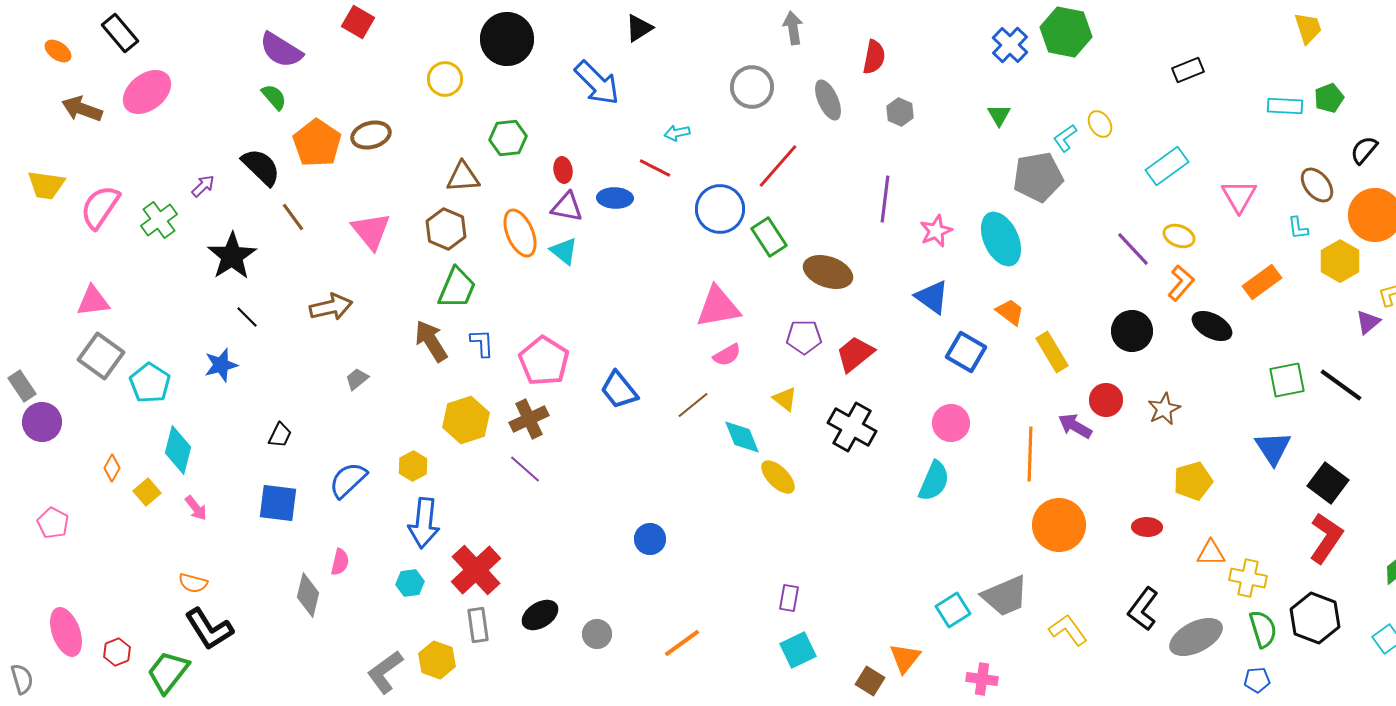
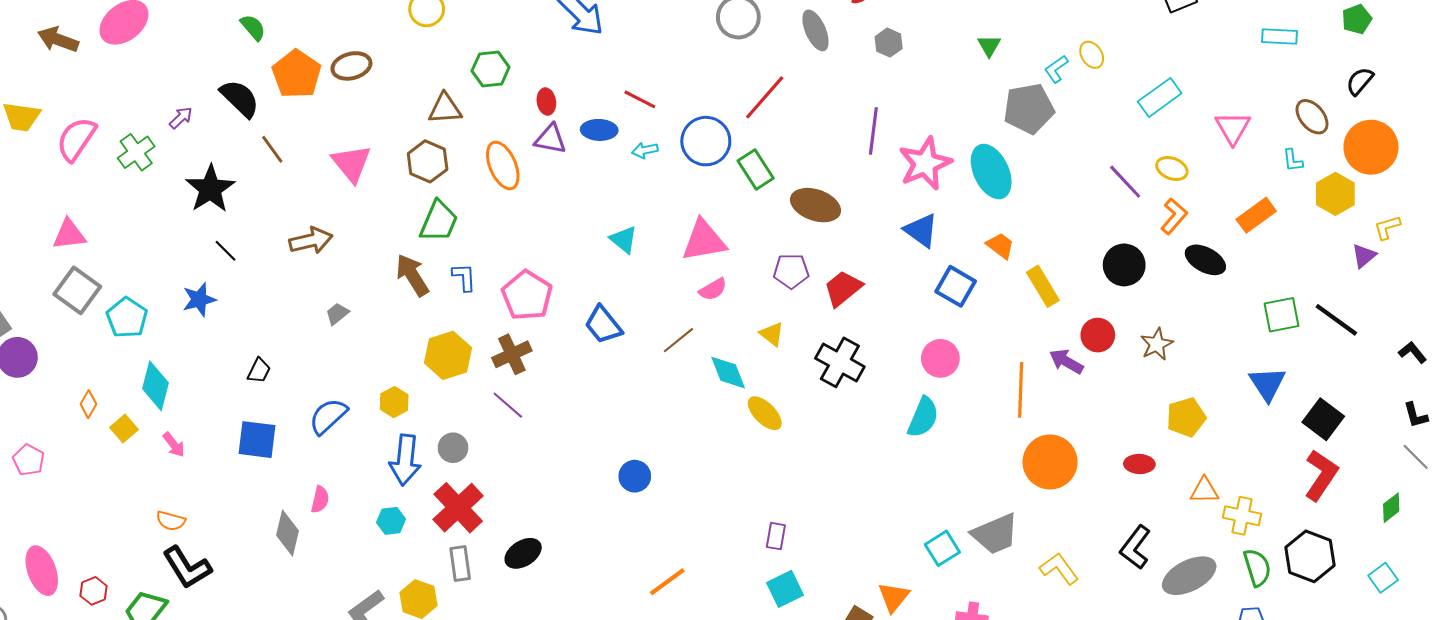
green pentagon: (1329, 98) -> (1357, 19), moved
cyan arrow: (677, 133) -> (645, 150), moved
pink star: (936, 231) -> (925, 163), size x1.6
cyan triangle: (564, 251) -> (624, 240), moved
gray circle: (597, 634) -> (453, 448), moved

